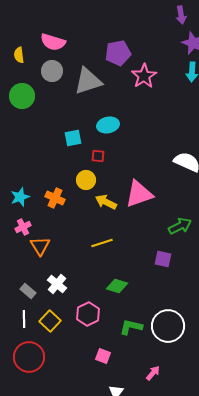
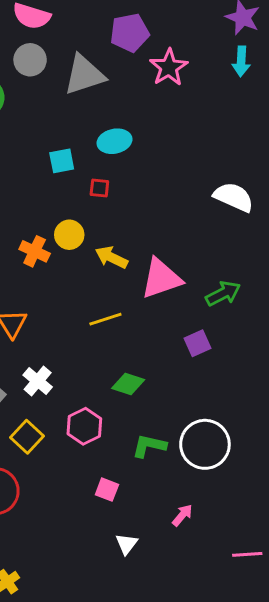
yellow circle: (86, 180) -> (69, 235), moved
pink triangle: (139, 194) -> (161, 278), moved
purple square: (163, 259) -> (197, 343), turned -36

